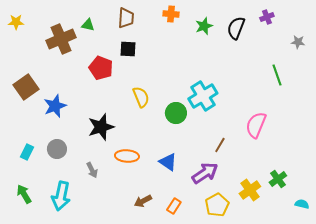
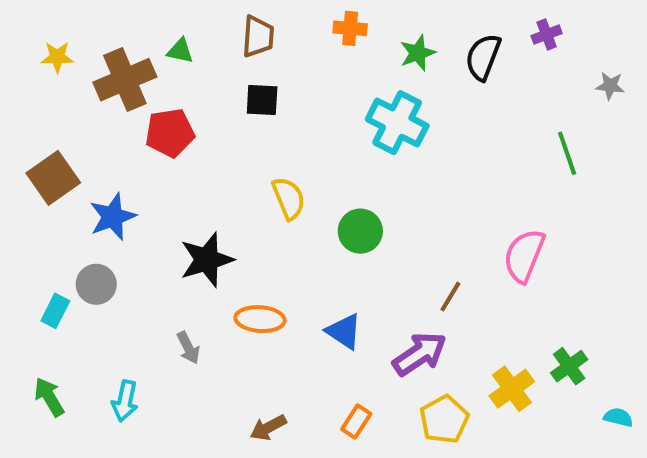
yellow star: (16, 22) -> (57, 57), moved
red pentagon: (101, 68) -> (170, 133), moved, turned -30
cyan cross: (203, 96) -> (397, 123), moved, turned -32
gray circle: (57, 149) -> (96, 284), moved
cyan arrow: (61, 196) -> (125, 401), size x0.7
brown arrow: (143, 201) -> (268, 428), moved

